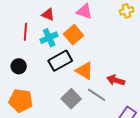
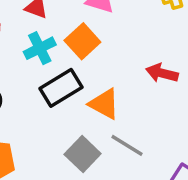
red arrow: (116, 80) -> (162, 73), moved

